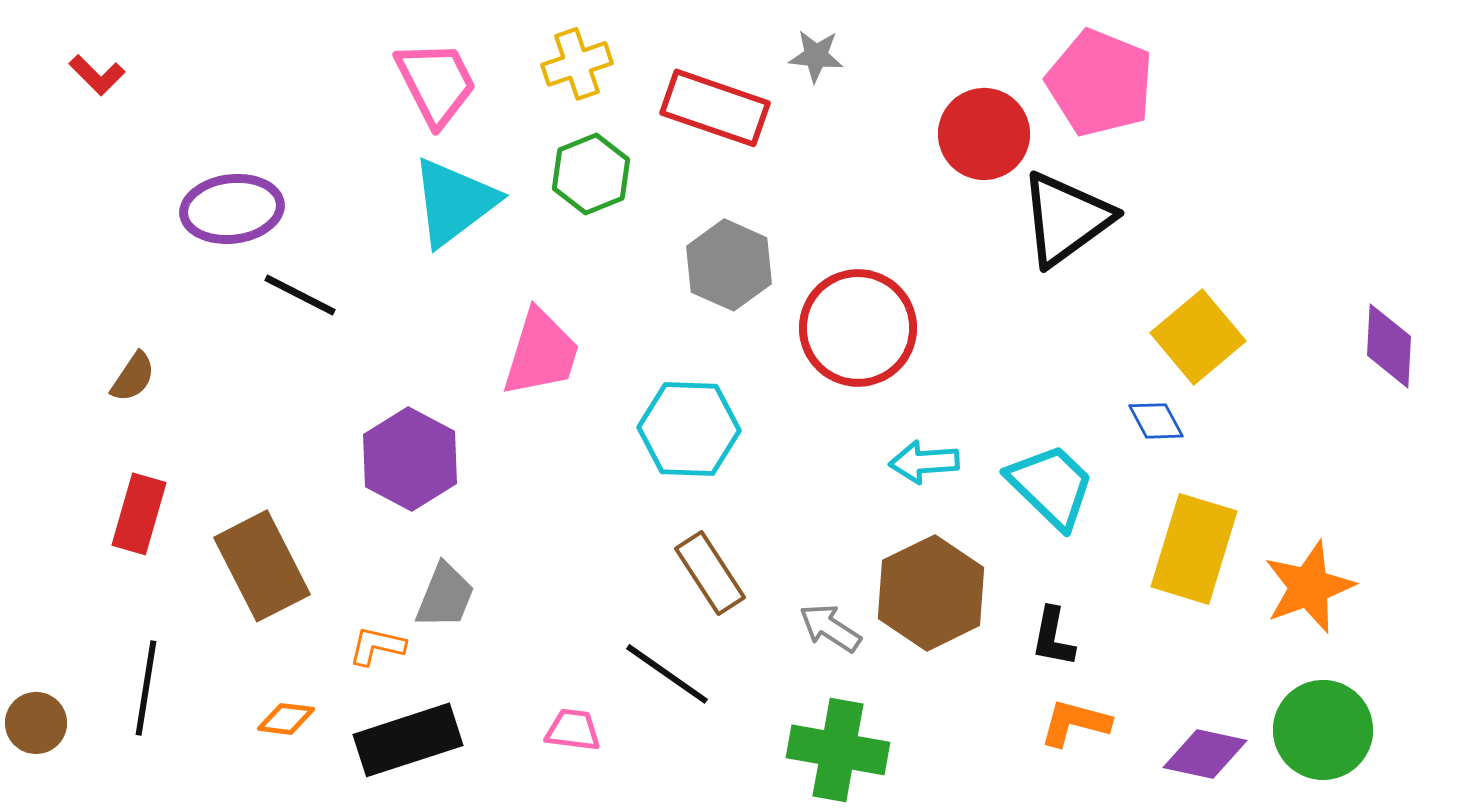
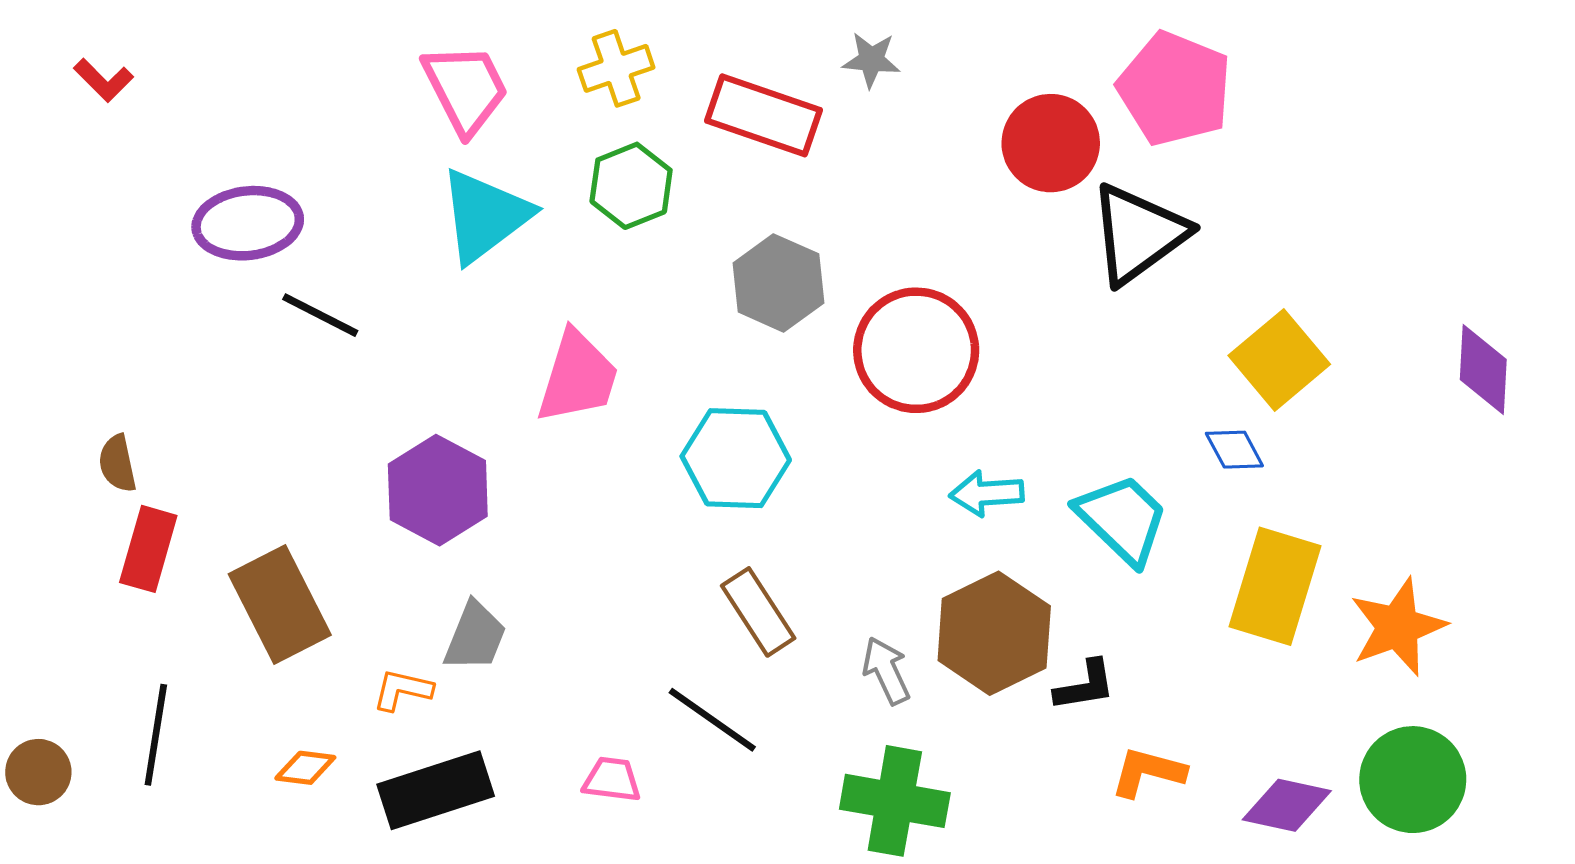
brown semicircle: (133, 377) -> (117, 463), moved, turned 134
gray arrow: (830, 628) -> (886, 671), turned 32
black L-shape: (1053, 637) -> (1085, 686), moved, turned -110

